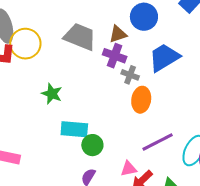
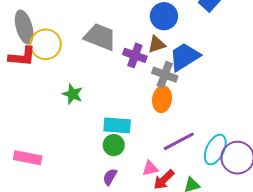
brown triangle: (118, 34) -> (157, 44), moved
gray cross: (130, 75) -> (165, 75), moved, size x1.4
cyan rectangle: (74, 129) -> (117, 125), moved

